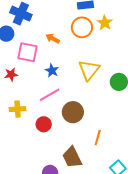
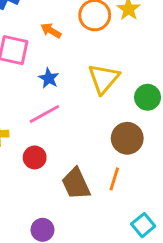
brown circle: (73, 112) -> (127, 138), moved
brown trapezoid: (72, 157) -> (76, 184), moved

